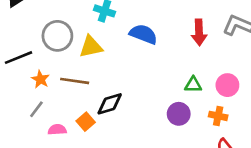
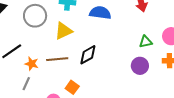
gray circle: (57, 36) -> (35, 16), moved
black diamond: (110, 104) -> (88, 55), moved
gray line: (36, 109) -> (26, 84), moved

